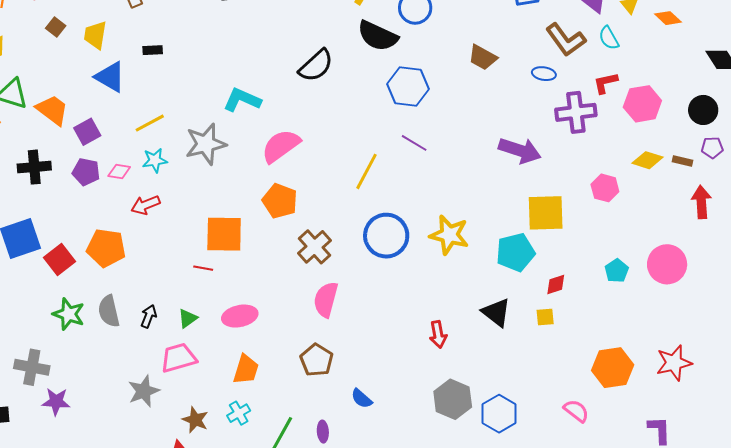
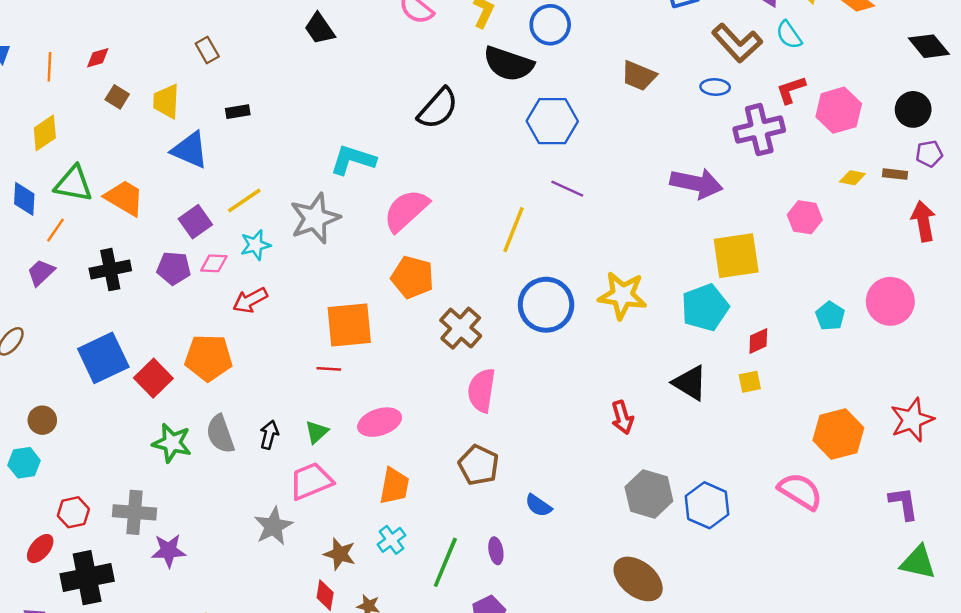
purple square: (87, 132) -> (195, 222), moved
yellow diamond: (647, 160) -> (852, 178), size x0.7
pink semicircle: (576, 411) -> (800, 491), size x1.4

